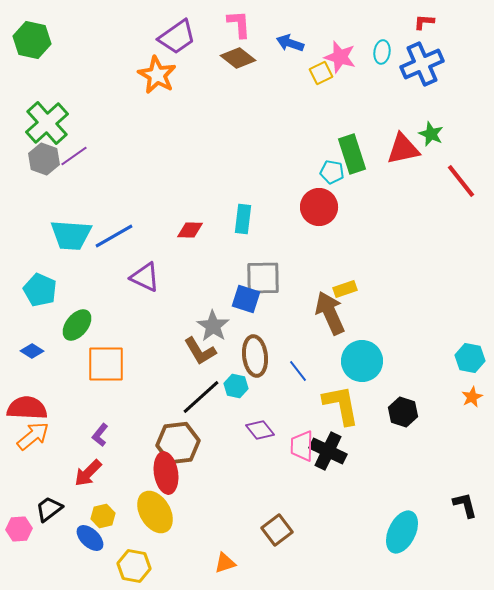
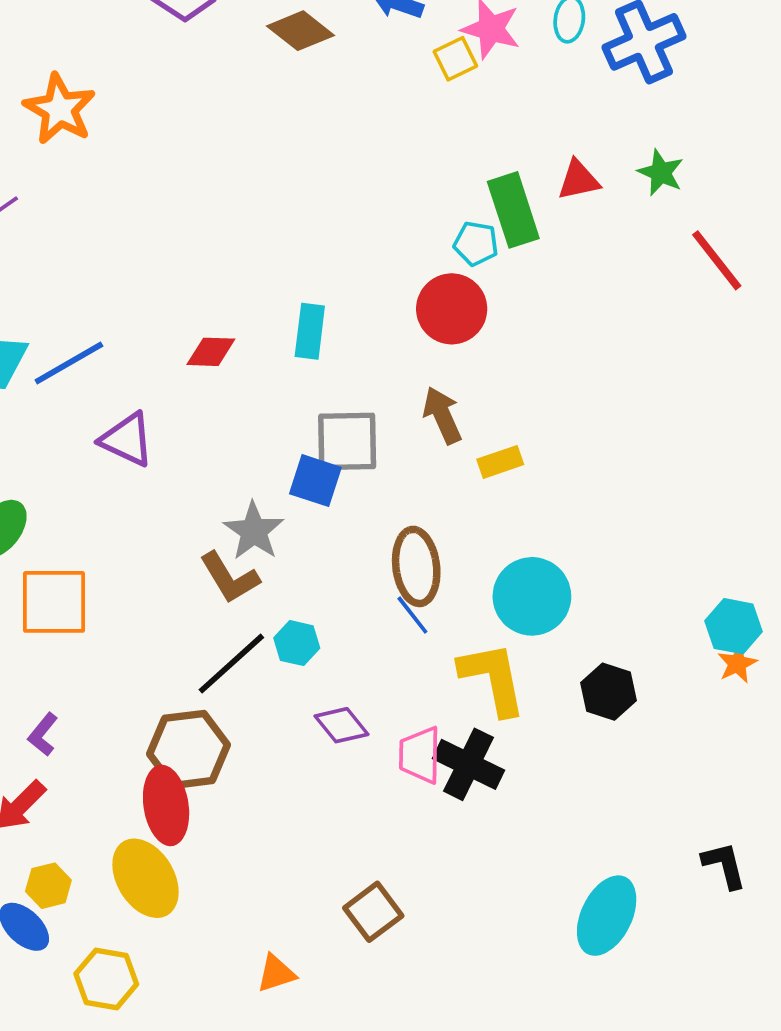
orange star: (157, 75) -> (60, 109), moved
red triangle: (403, 149) -> (579, 180), moved, size x0.7
brown arrow: (330, 313) -> (442, 415), moved, size x0.7
brown ellipse: (255, 356) -> (416, 566), moved
cyan hexagon: (470, 358) -> (734, 626), moved

